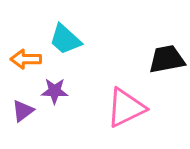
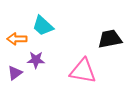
pink triangle: (126, 108) -> (83, 71), turned 36

